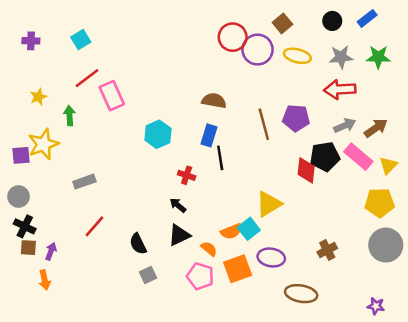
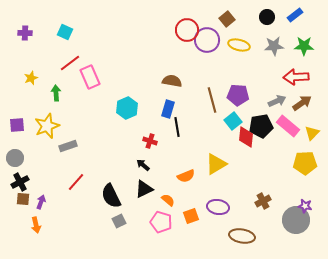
cyan square: (81, 40) -> (65, 32), turned -35
red arrow: (340, 89) -> (296, 77), moved
yellow star: (43, 144) -> (47, 126), moved
black cross: (25, 226) -> (20, 182), turned 36
cyan square: (249, 229) -> (233, 121), moved
orange semicircle: (231, 231) -> (186, 176), moved
black semicircle: (138, 244) -> (111, 196), size x1.4
gray circle: (386, 245) -> (296, 220), moved
orange square: (238, 269) -> (191, 216), size x0.7
purple star: (376, 306) -> (305, 206), moved

